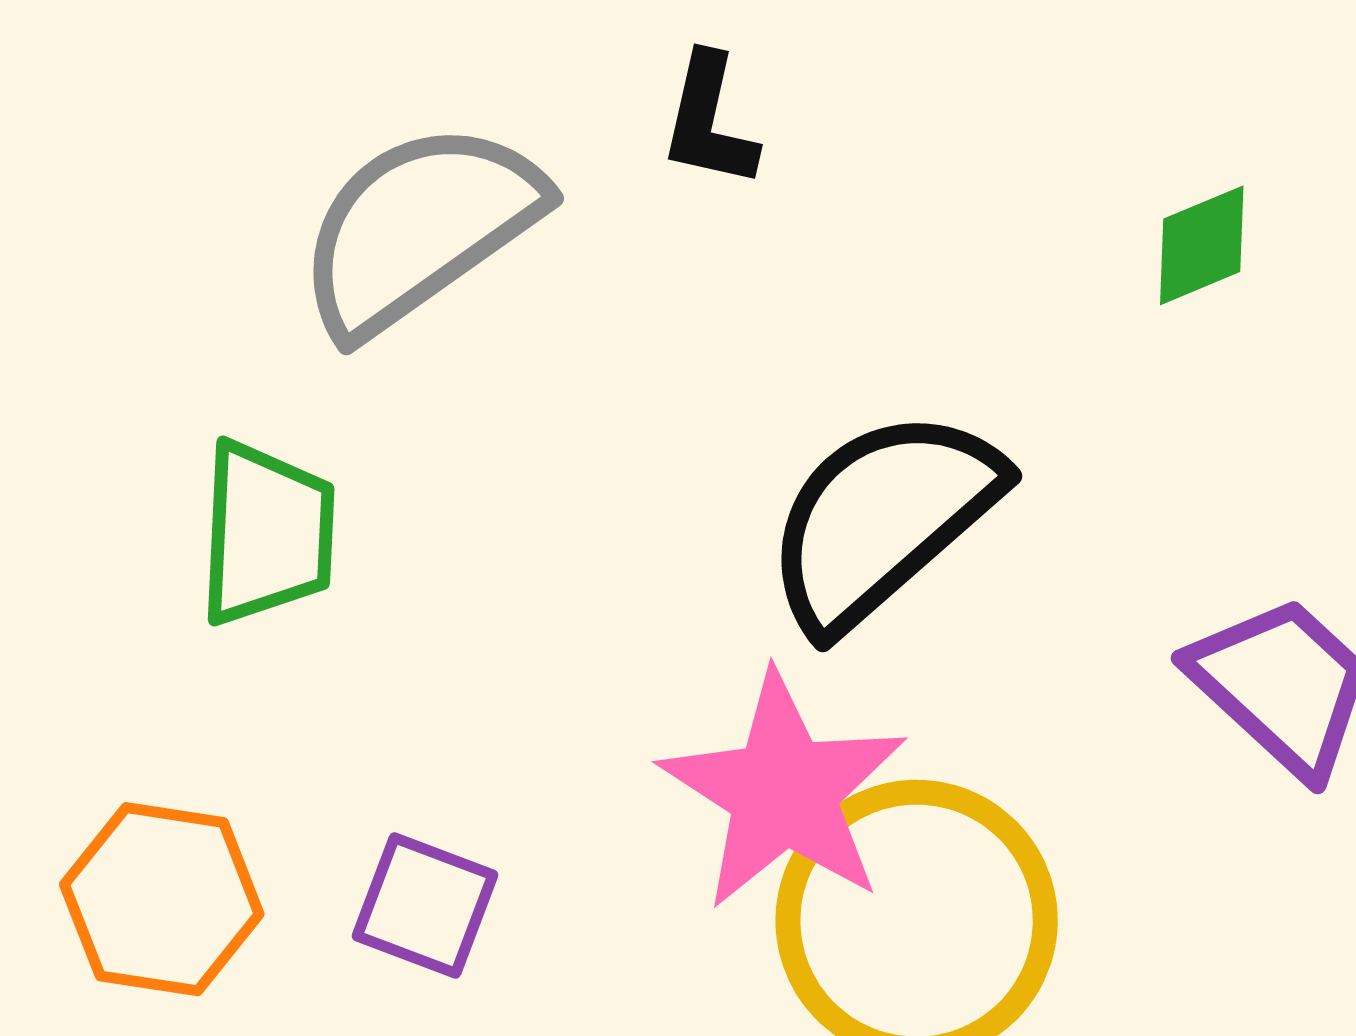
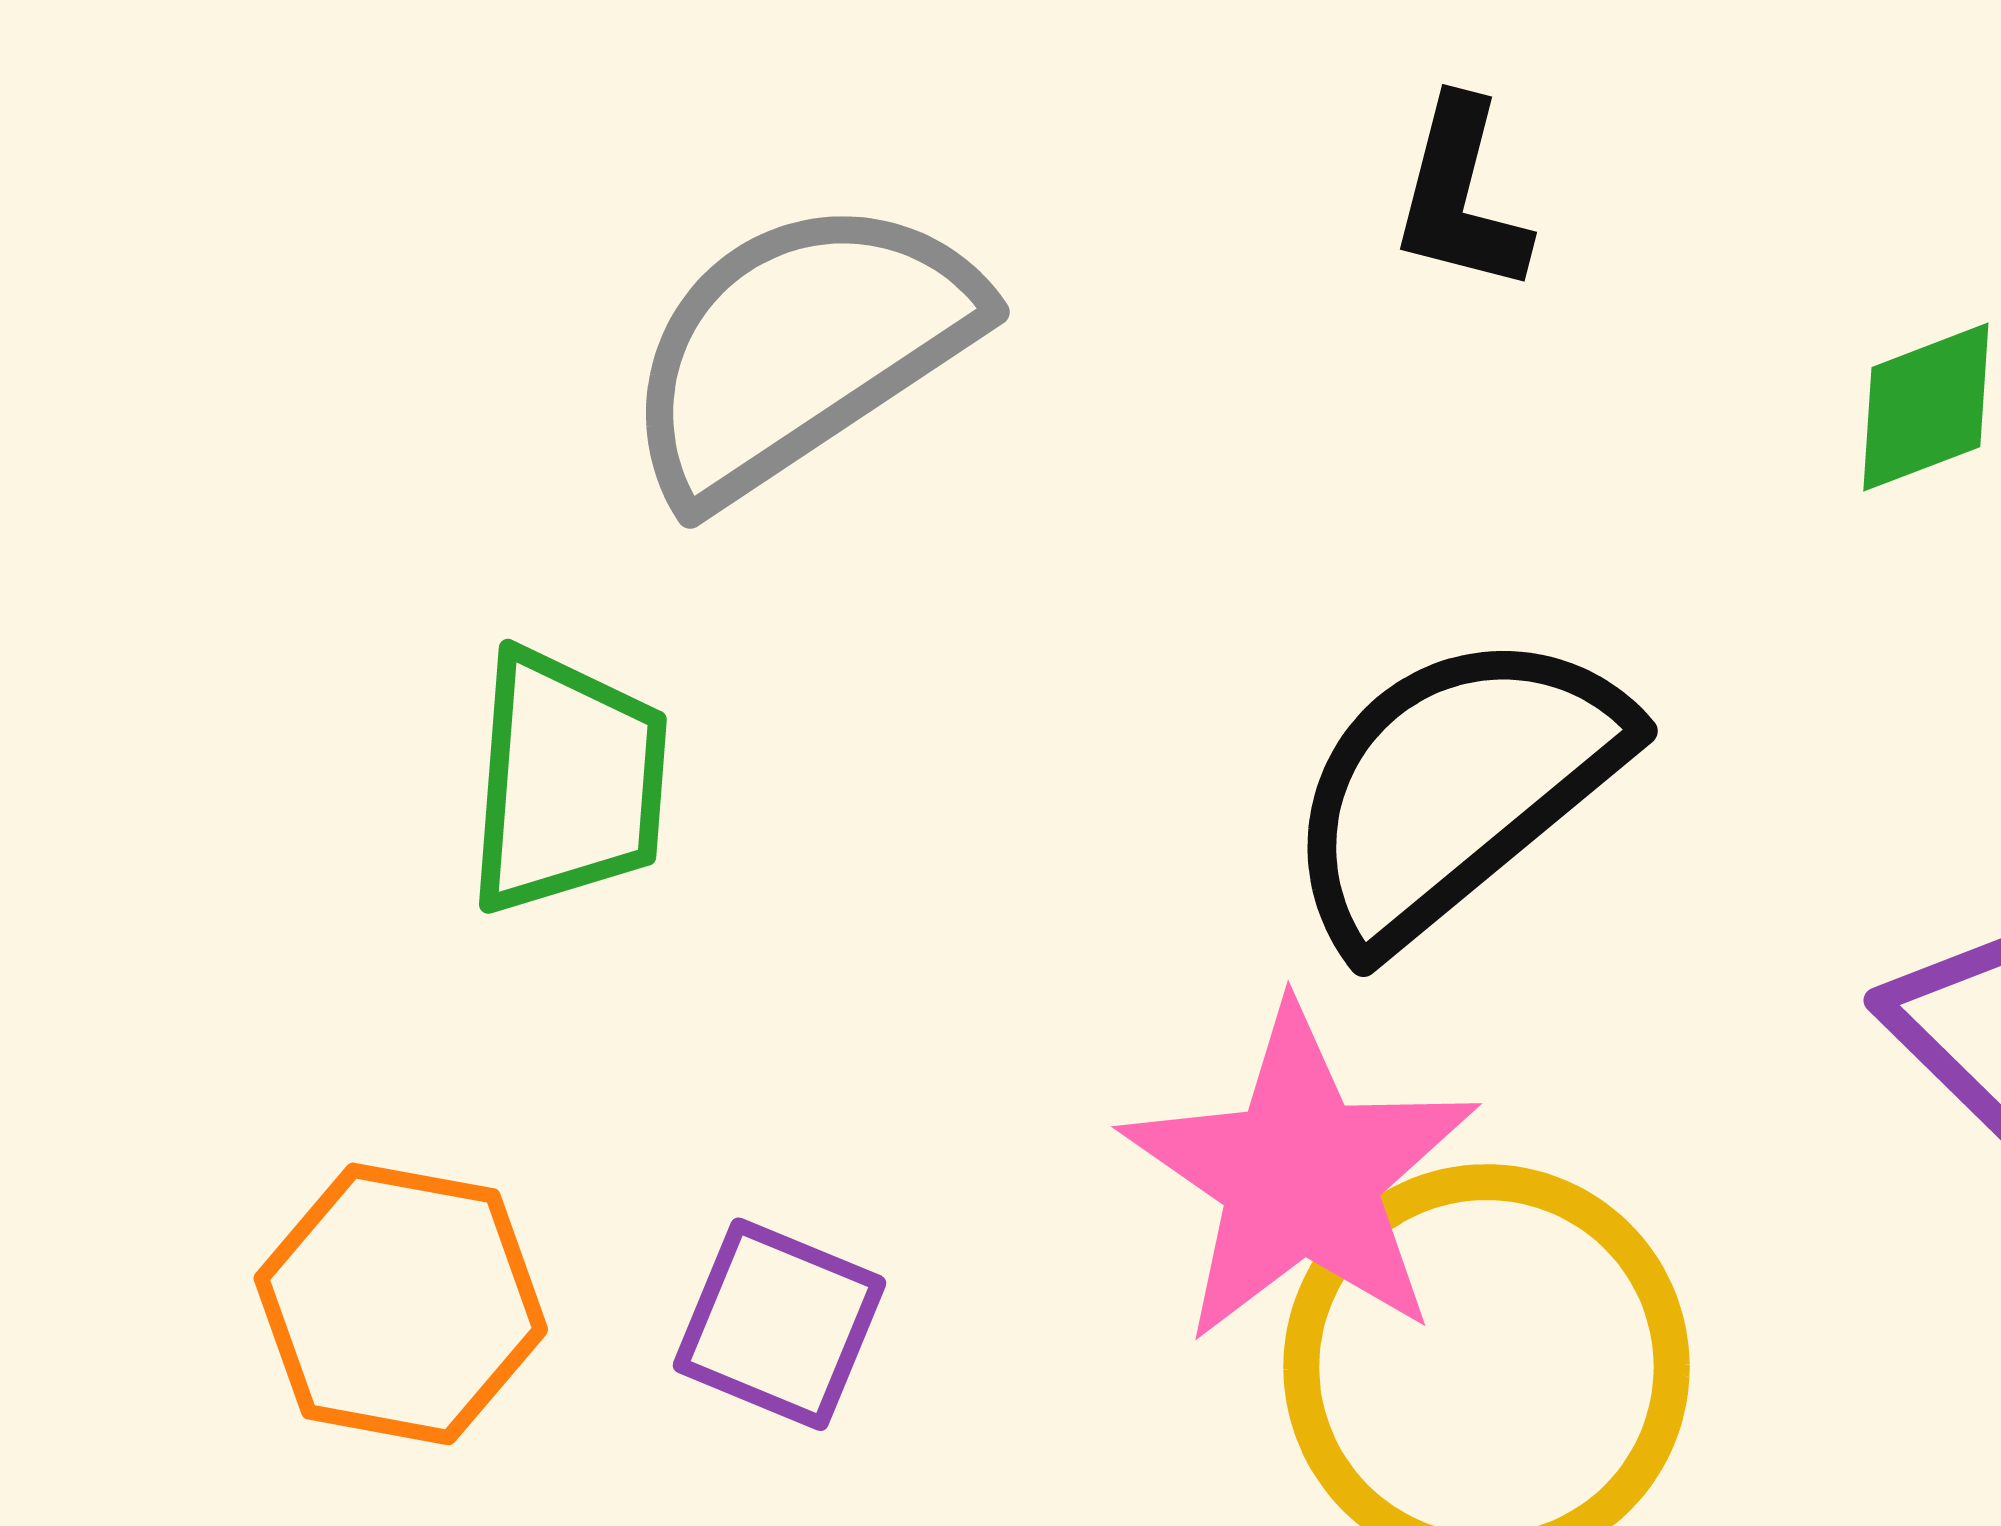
black L-shape: (709, 121) -> (1461, 196), moved

